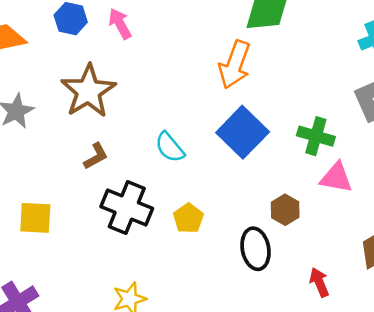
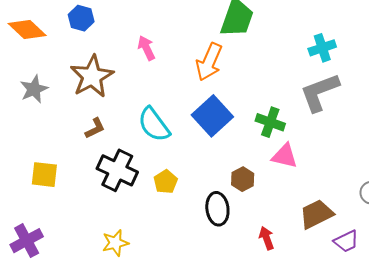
pink arrow: (120, 24) -> (146, 48), moved
cyan semicircle: (170, 147) -> (154, 125), size x1.4

